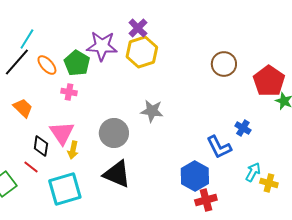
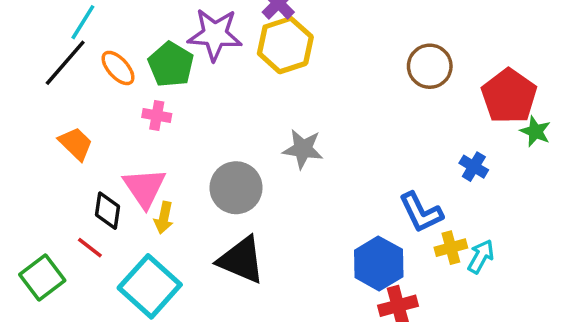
blue cross: (243, 128) -> (474, 167), moved
yellow cross: (269, 183) -> (451, 248), moved, turned -30
cyan square: (65, 189) -> (150, 286), turned -32

